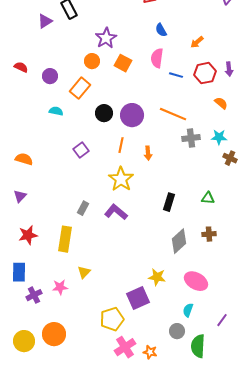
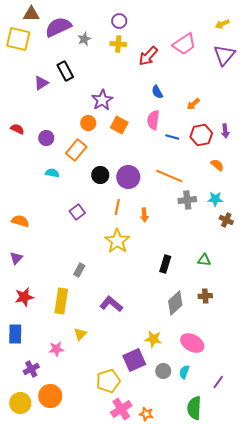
purple L-shape: (116, 212) -> (111, 304), moved
purple cross: (34, 295) -> (31, 369), moved
gray circle: (177, 331) -> (163, 371), moved

